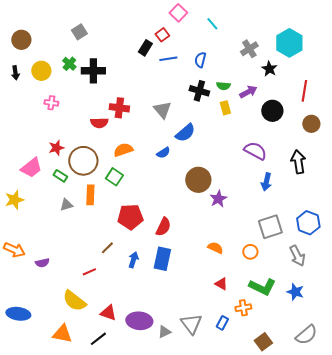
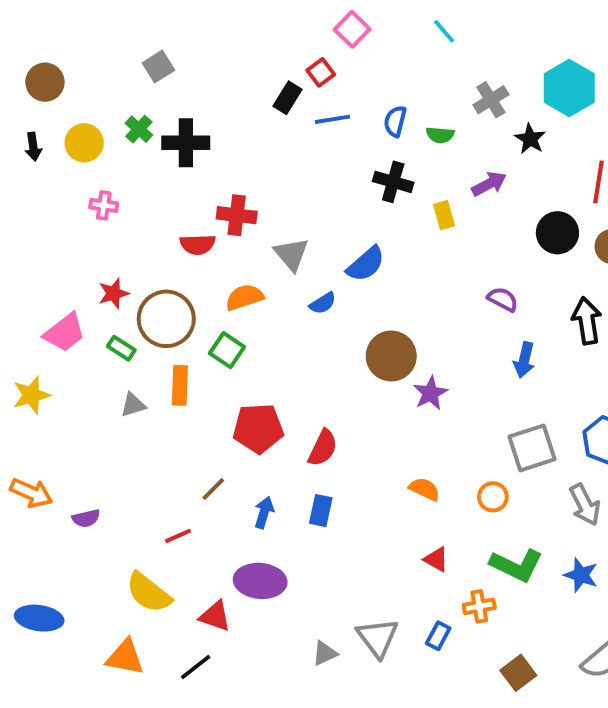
cyan line: (212, 24) -> (444, 31), moved
green semicircle: (223, 86) -> (440, 135), moved
gray triangle: (162, 110) -> (291, 254), moved
black circle: (272, 111) -> (557, 233), moved
purple semicircle: (255, 151) -> (503, 299), size x0.7
blue rectangle: (162, 259) -> (321, 511), size x0.7
purple ellipse: (139, 321) -> (260, 581), moved

